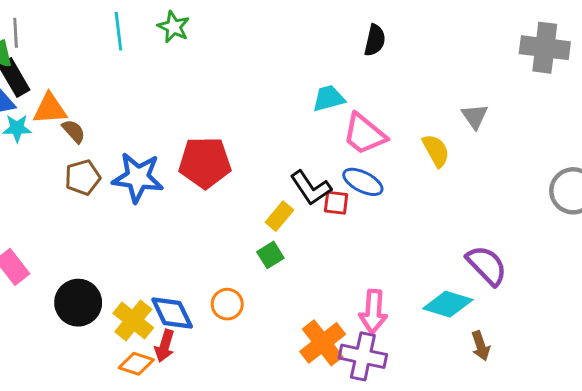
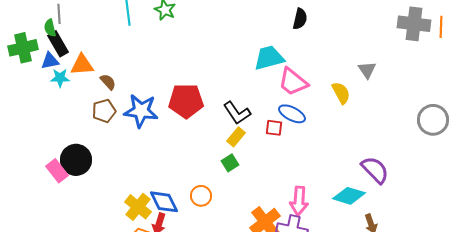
cyan trapezoid: (329, 98) -> (269, 58), size x1.4
brown semicircle: (74, 131) -> (108, 82), moved
black L-shape: (311, 188) -> (237, 113), moved
black circle: (78, 303) -> (76, 160), moved

